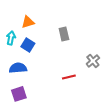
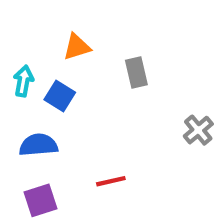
orange triangle: (28, 22) -> (77, 47), moved
red line: (69, 77) -> (111, 181), moved

